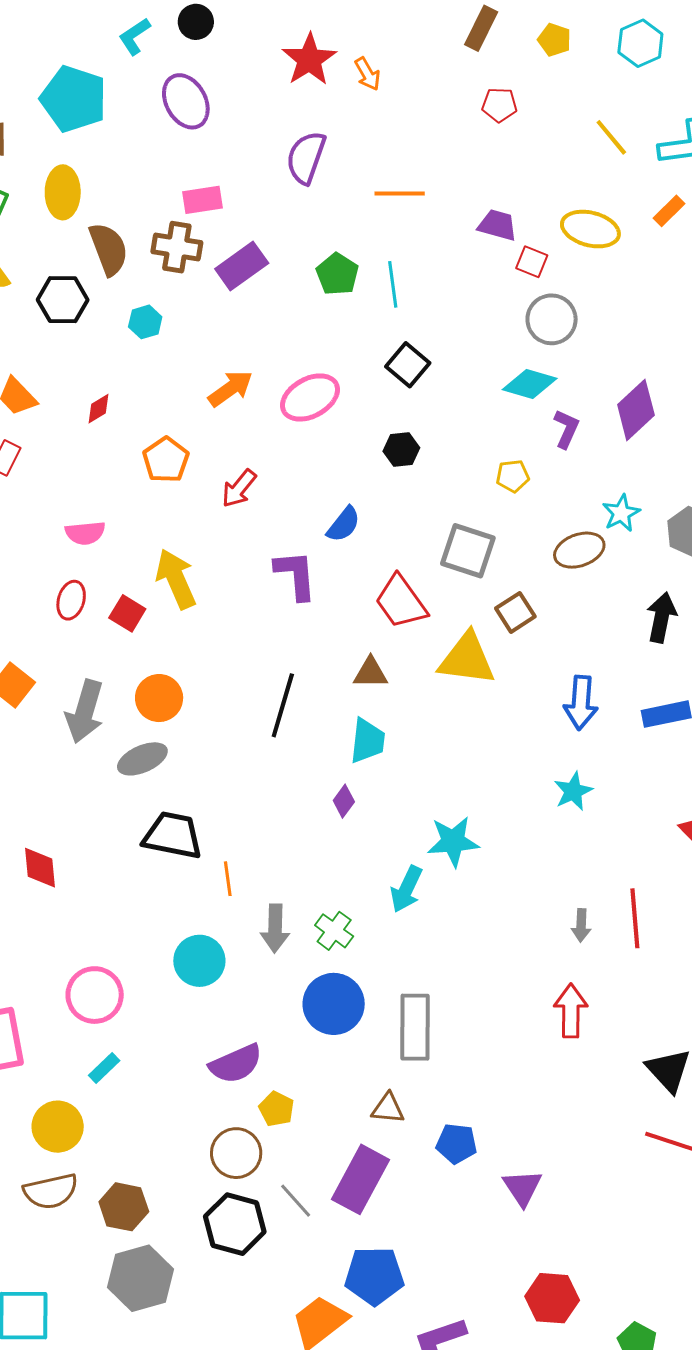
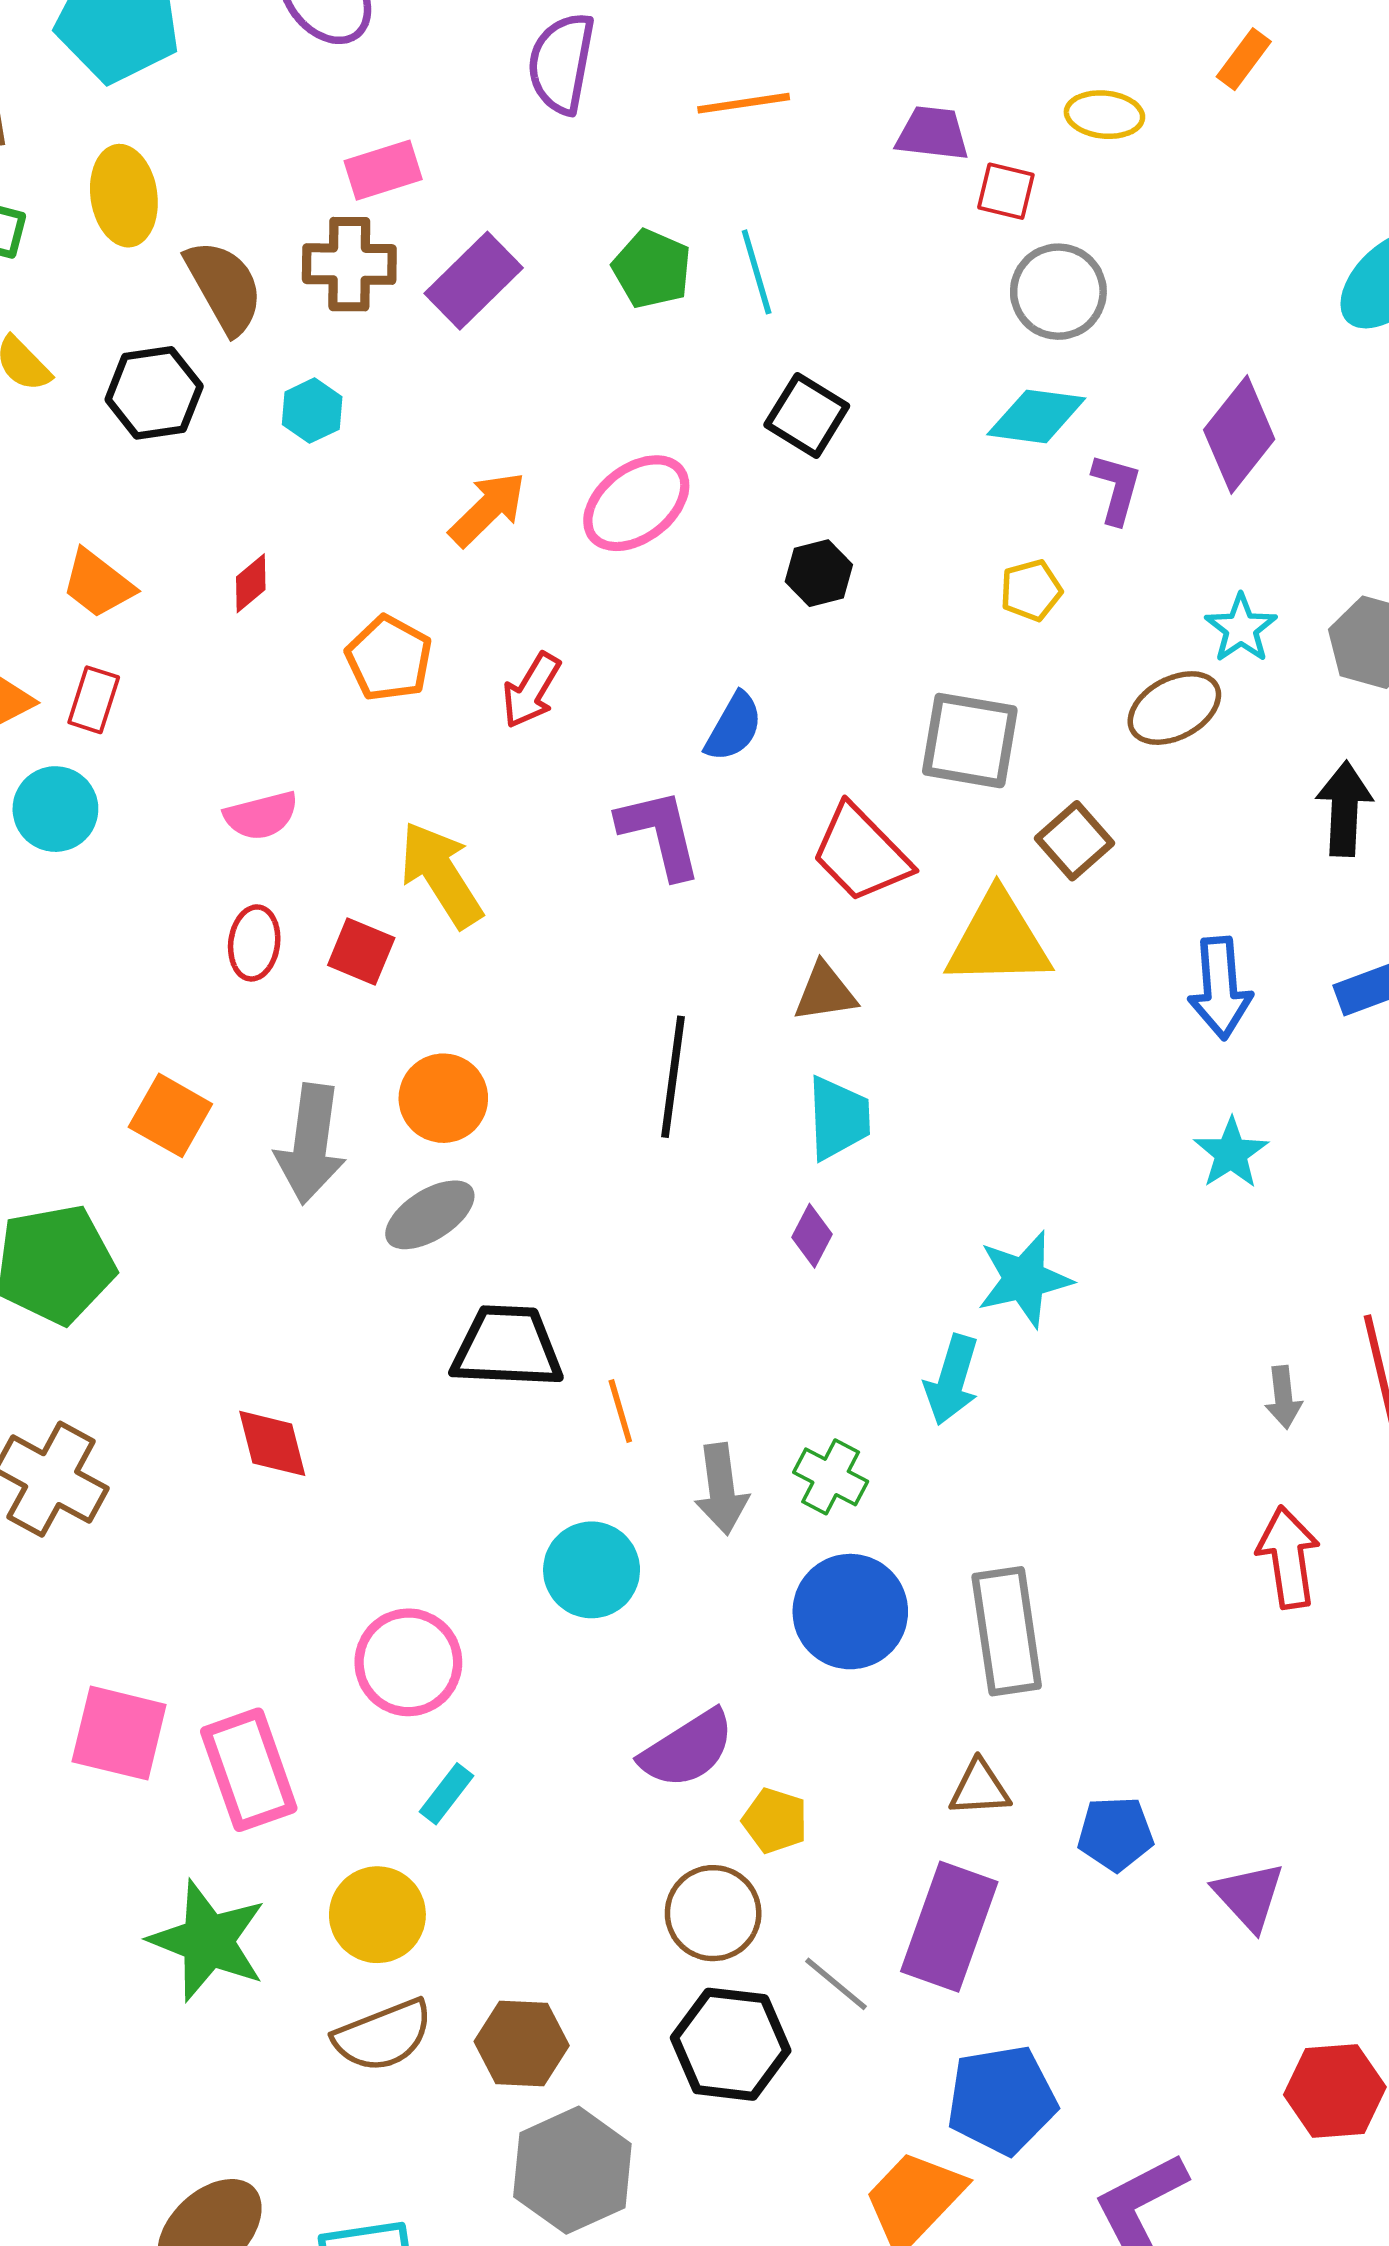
yellow ellipse: (590, 229) -> (1104, 115), size x0.7

